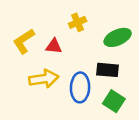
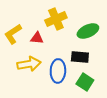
yellow cross: (78, 22) -> (56, 19), size x1.5

